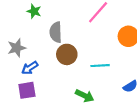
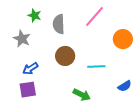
gray semicircle: (56, 32) -> (59, 24), moved
gray star: (17, 48) -> (22, 39), moved, turned -30

